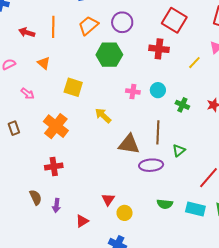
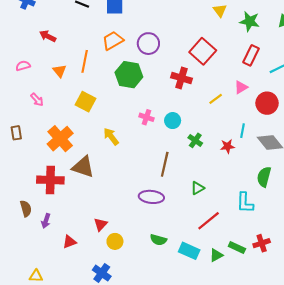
orange line: (53, 27) -> (85, 61), moved
brown triangle: (129, 144) -> (83, 167), moved
green triangle: (179, 150) -> (198, 188), moved
red cross: (54, 166) -> (50, 180), size x1.4

